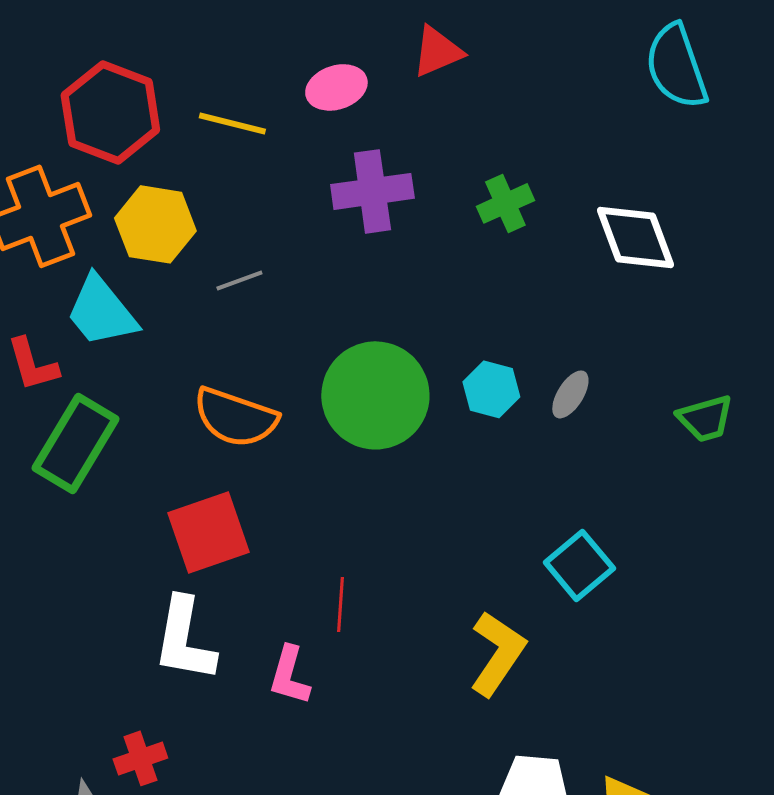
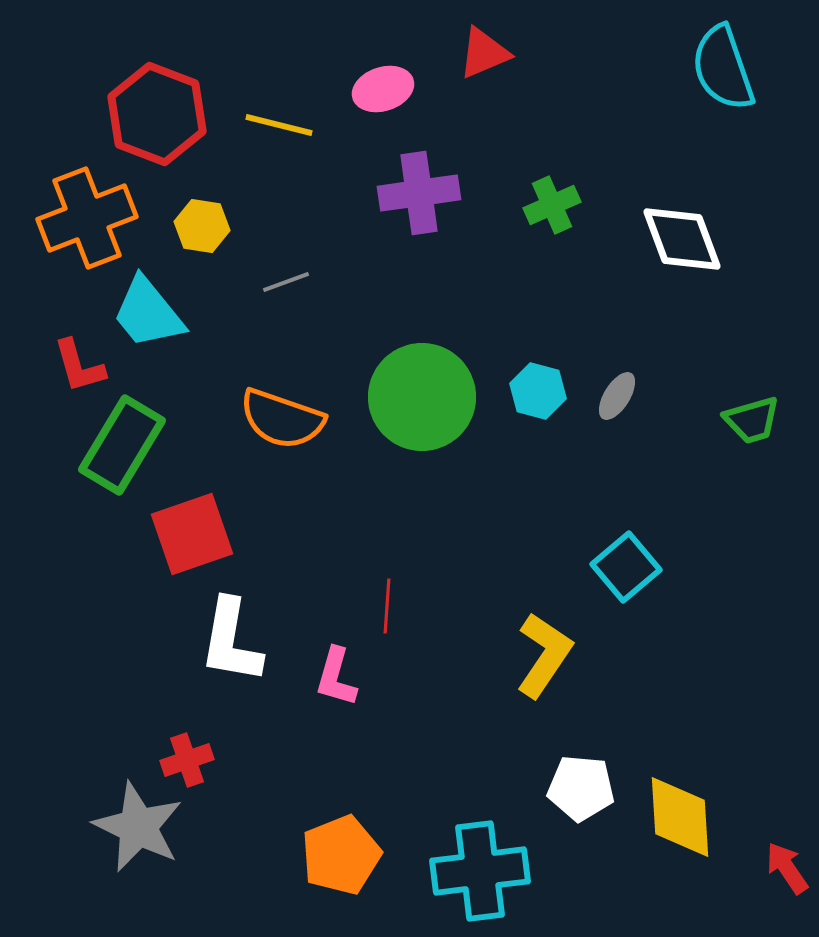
yellow hexagon: (155, 224) -> (202, 226), size x0.7
red square: (208, 532) -> (192, 534), moved

